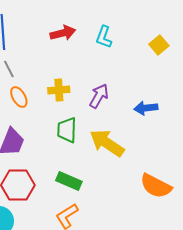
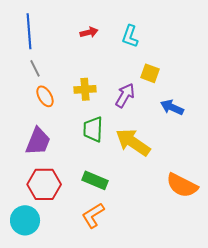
red arrow: (63, 33) -> (89, 32), size x0.7
yellow square: (159, 45) -> (150, 73), moved, turned -30
blue arrow: (146, 108) -> (172, 107), turned 30

